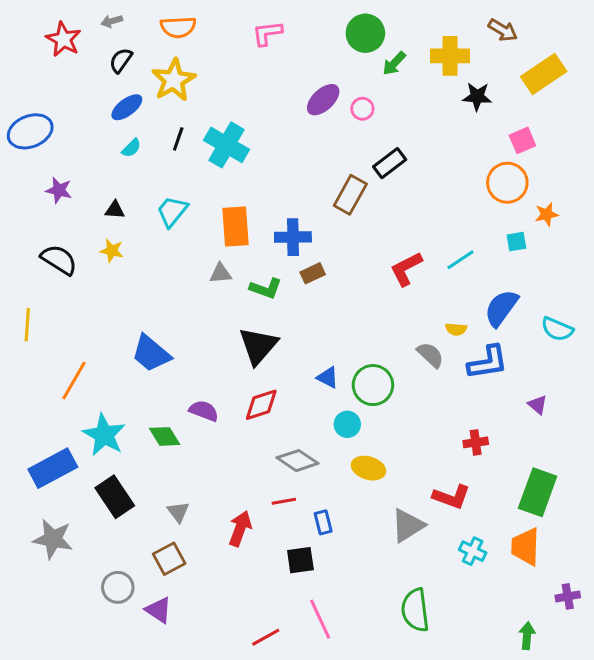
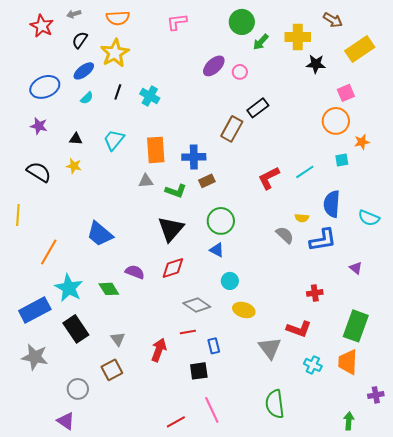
blue ellipse: (30, 131) -> (45, 87), moved
cyan cross: (226, 145) -> (150, 96), size x0.7
blue semicircle: (501, 308) -> (332, 204), turned -32
green circle: (373, 385) -> (221, 221), moved
gray triangle: (408, 525) -> (270, 348), turned -35
purple triangle: (159, 610) -> (66, 421), moved

